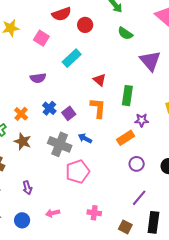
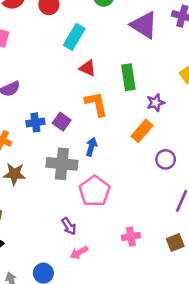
cyan rectangle: (72, 58) -> (74, 37), moved
blue cross: (49, 108) -> (35, 122), turned -32
blue arrow: (85, 138) -> (91, 147), turned 96
purple arrow: (27, 188) -> (69, 226), moved
brown square: (125, 227) -> (175, 243), turned -32

